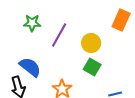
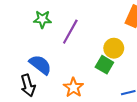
yellow circle: (91, 43) -> (114, 48), moved

